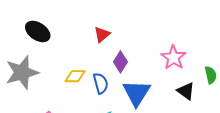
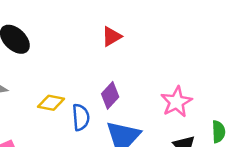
red triangle: (102, 34) -> (111, 36), moved

